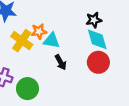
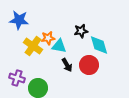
black star: (94, 20) -> (81, 31), moved
red circle: (98, 62) -> (89, 65), moved

